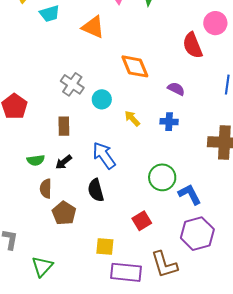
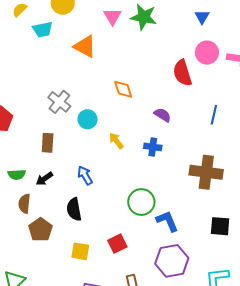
orange diamond: (135, 66) -> (123, 89), size x0.7
blue arrow: (104, 155) -> (85, 175), size x0.7
yellow square: (105, 247) -> (80, 251), moved

